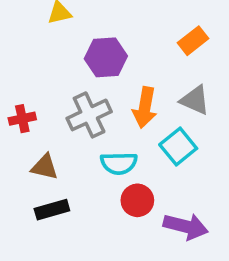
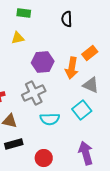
orange arrow: (145, 108) -> (72, 68), moved
red circle: (137, 200) -> (44, 158), moved
purple arrow: (186, 226) -> (86, 153), turned -120

